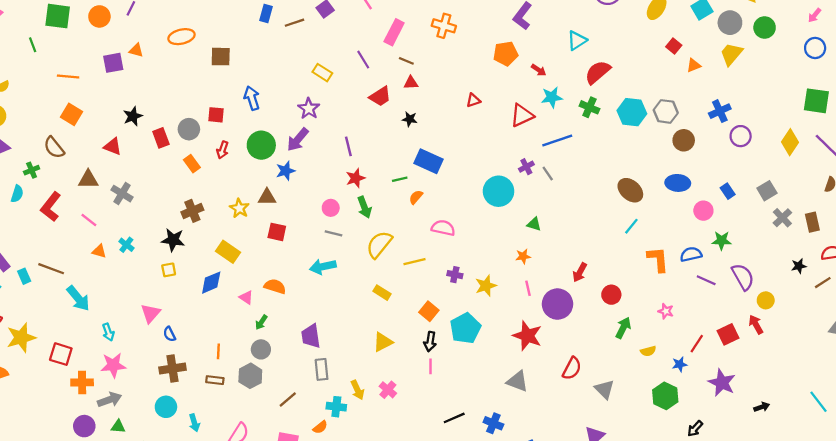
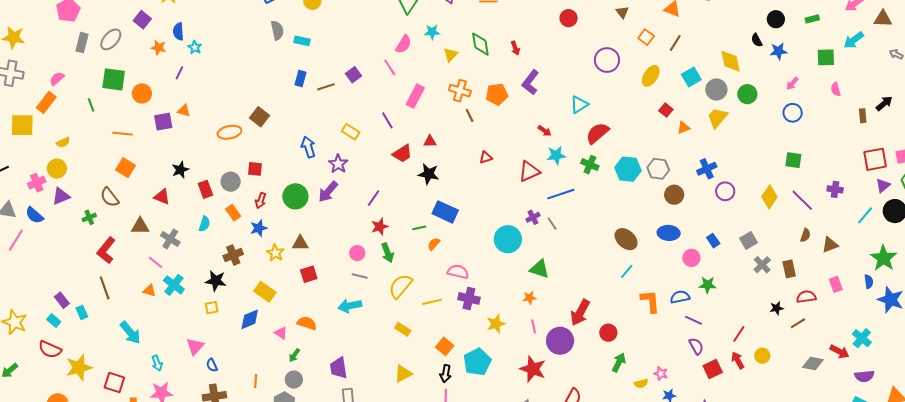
orange circle: (99, 16) -> (142, 93), moved
orange ellipse: (181, 37) -> (229, 132), moved
orange pentagon: (506, 54) -> (497, 94), moved
brown square: (221, 57) -> (260, 117), turned 36
brown line: (406, 61) -> (470, 115), moved, turned 40
blue arrow: (252, 98) -> (308, 147), moved
green square: (816, 101) -> (793, 160), size x0.7
black star: (410, 119) -> (429, 174), size x1.5
purple line: (348, 146) -> (373, 198), turned 48
blue star: (286, 171) -> (259, 228), moved
cyan semicircle: (17, 194) -> (204, 224), moved
pink line: (89, 220) -> (155, 262), moved
green triangle: (534, 224) -> (539, 269), size x1.5
red square: (277, 232) -> (309, 274), turned -30
cyan cross: (126, 245) -> (174, 285), size x1.5
brown line: (51, 269) -> (105, 288), moved, turned 50
red arrow: (580, 272) -> (580, 313), size x1.5
purple cross: (455, 275) -> (469, 298), moved, size x1.5
purple semicircle: (743, 277) -> (696, 346), moved, size x0.7
yellow circle: (766, 300) -> (762, 356), moved
pink star: (666, 311) -> (661, 374), moved
red line: (697, 344) -> (739, 334), moved

